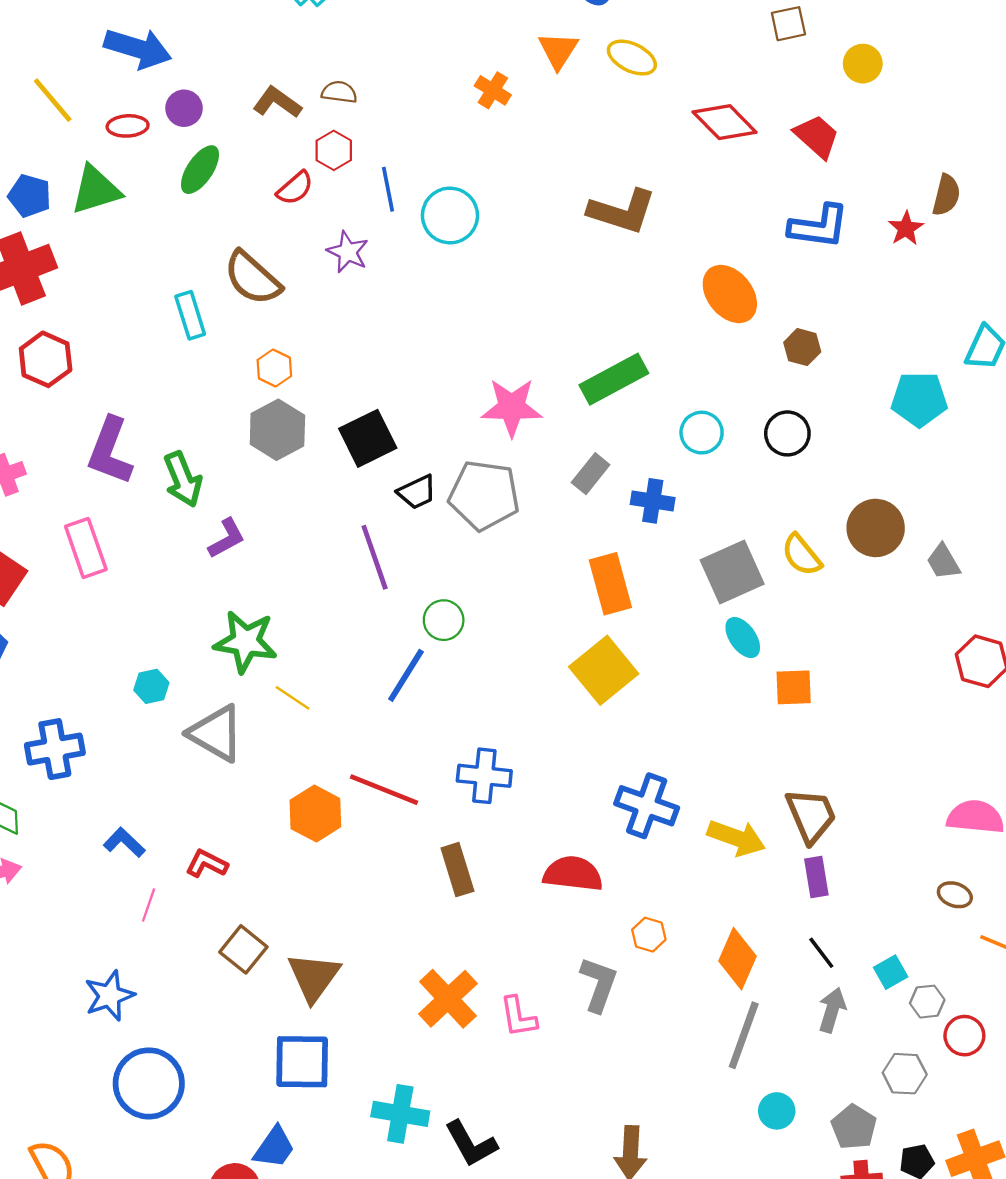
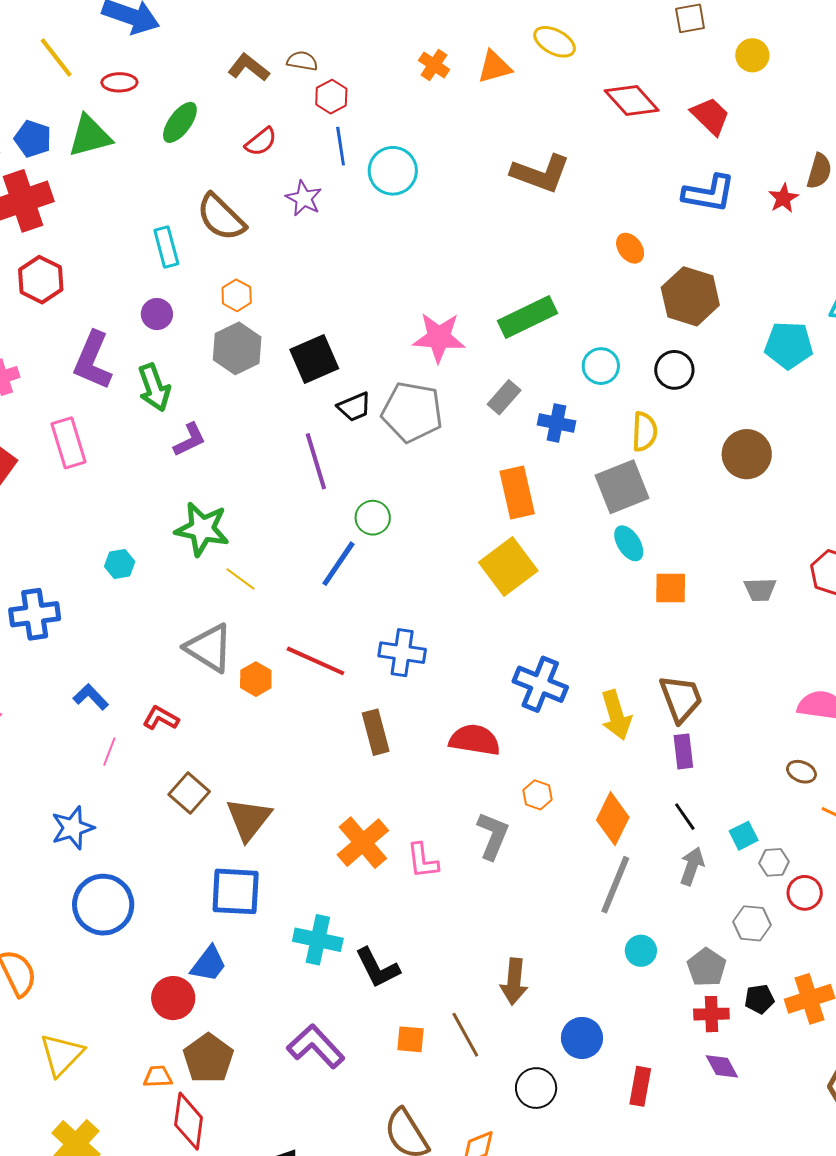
orange triangle: (558, 50) -> (494, 67), moved, turned 39
purple circle: (184, 108) -> (157, 314), moved
red hexagon: (334, 150) -> (331, 97), moved
orange ellipse: (730, 294) -> (630, 248), size x0.6
brown hexagon: (802, 347) -> (690, 296), size x1.8
yellow semicircle: (802, 555) -> (644, 432), moved, turned -141
gray trapezoid: (943, 562) -> (760, 590), moved, turned -64
gray triangle: (216, 733) -> (209, 648), moved
orange hexagon: (315, 814) -> (256, 679), size x0.7
yellow arrow: (736, 838) -> (616, 715), turned 51

